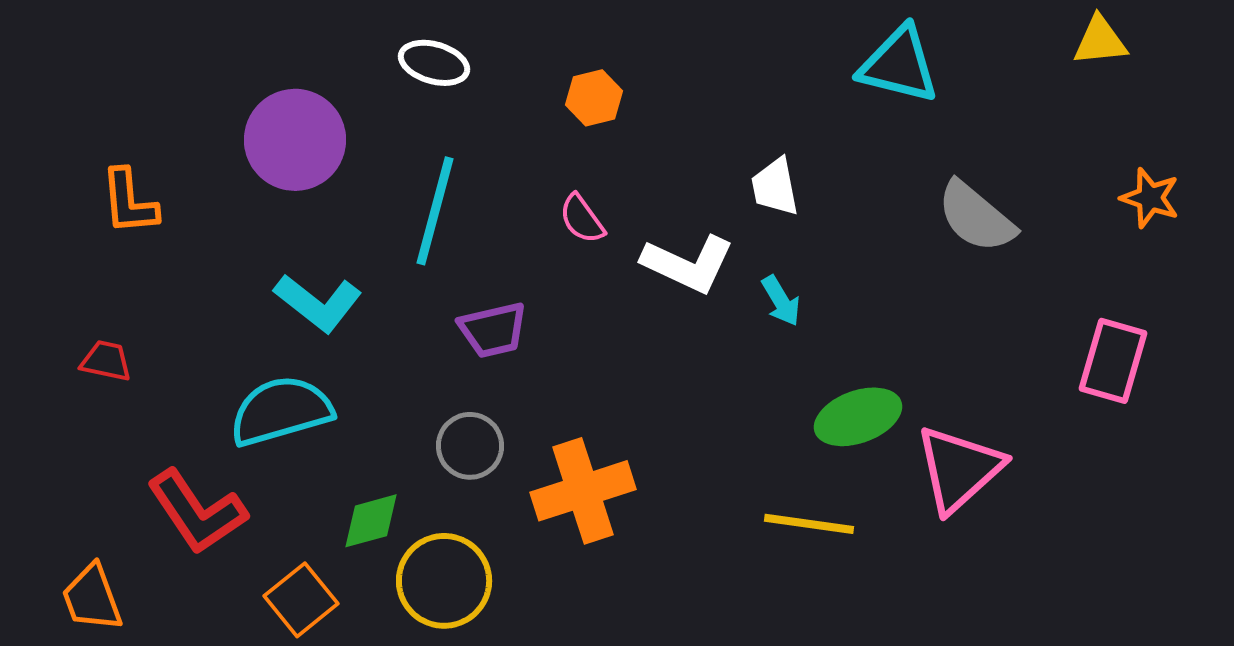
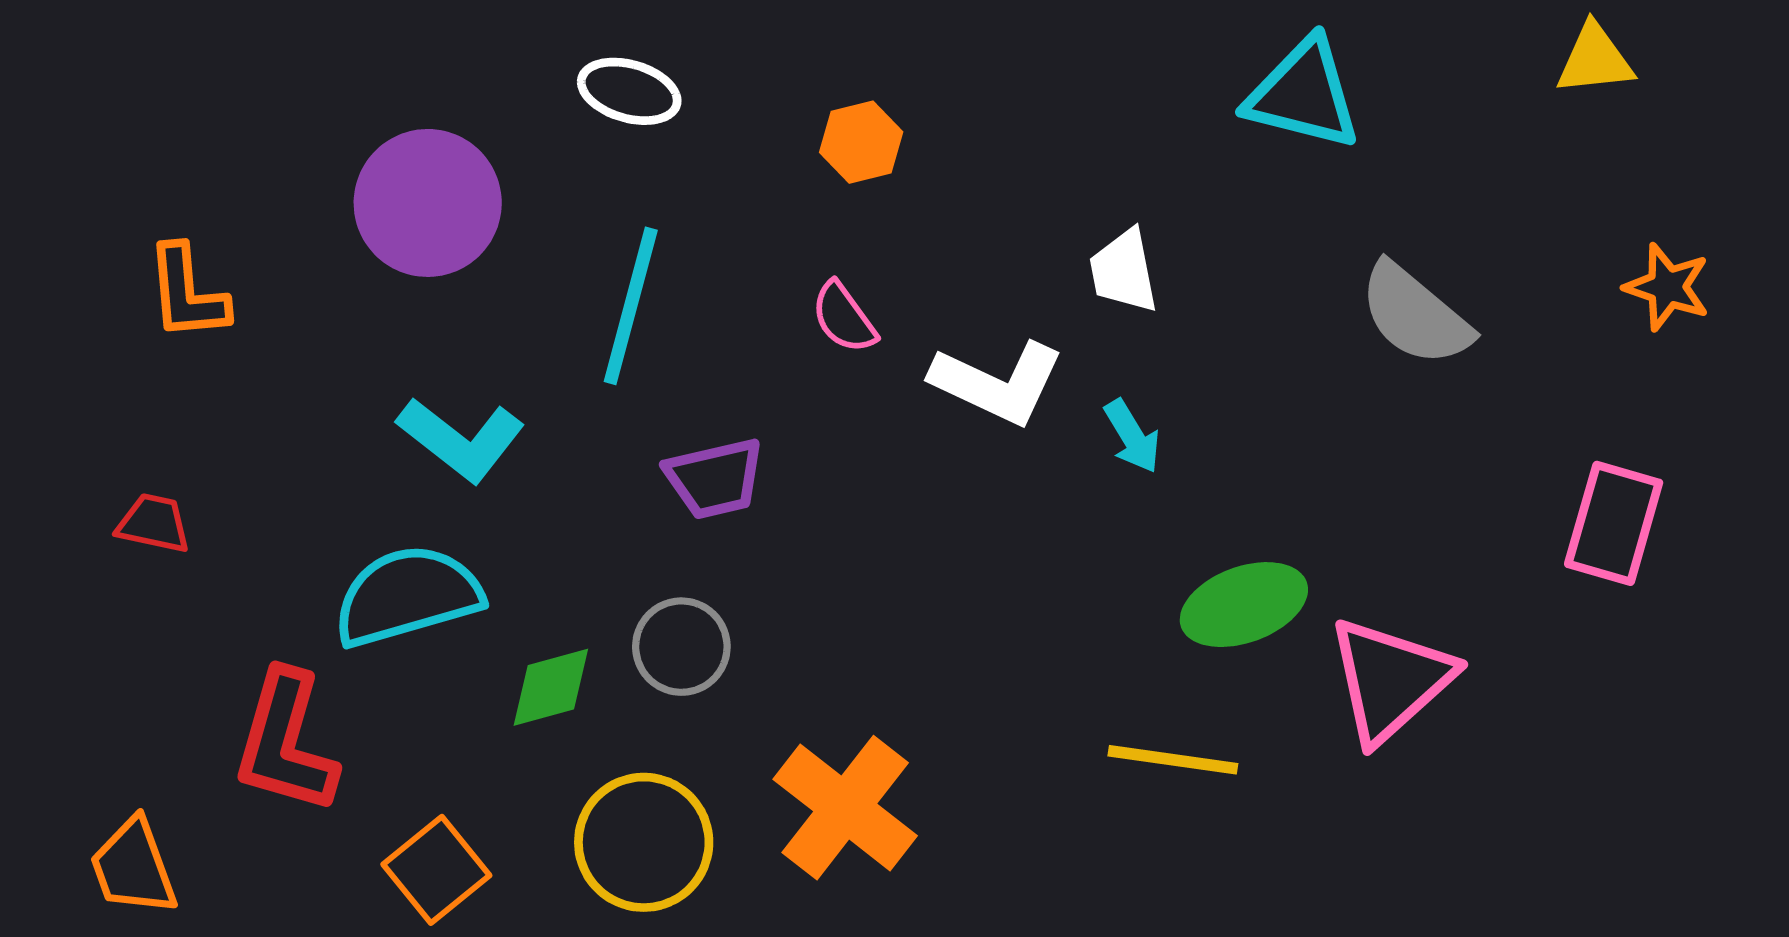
orange cross: (583, 491) -> (845, 808), moved, turned -34
red L-shape: (197, 512) -> (286, 742), turned 50
green diamond: (371, 521) -> (551, 687), moved

